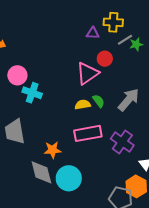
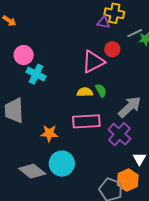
yellow cross: (113, 22) -> (114, 13), moved
gray arrow: (129, 100) -> (130, 107), moved
gray diamond: (41, 172) -> (32, 171), moved, turned -44

